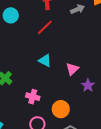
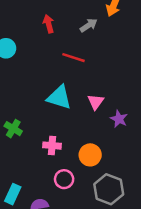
red line: (45, 27) -> (74, 58), moved, turned 72
cyan triangle: (45, 61) -> (59, 97), size x1.5

